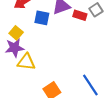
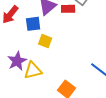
yellow square: (16, 33) -> (45, 41), moved

